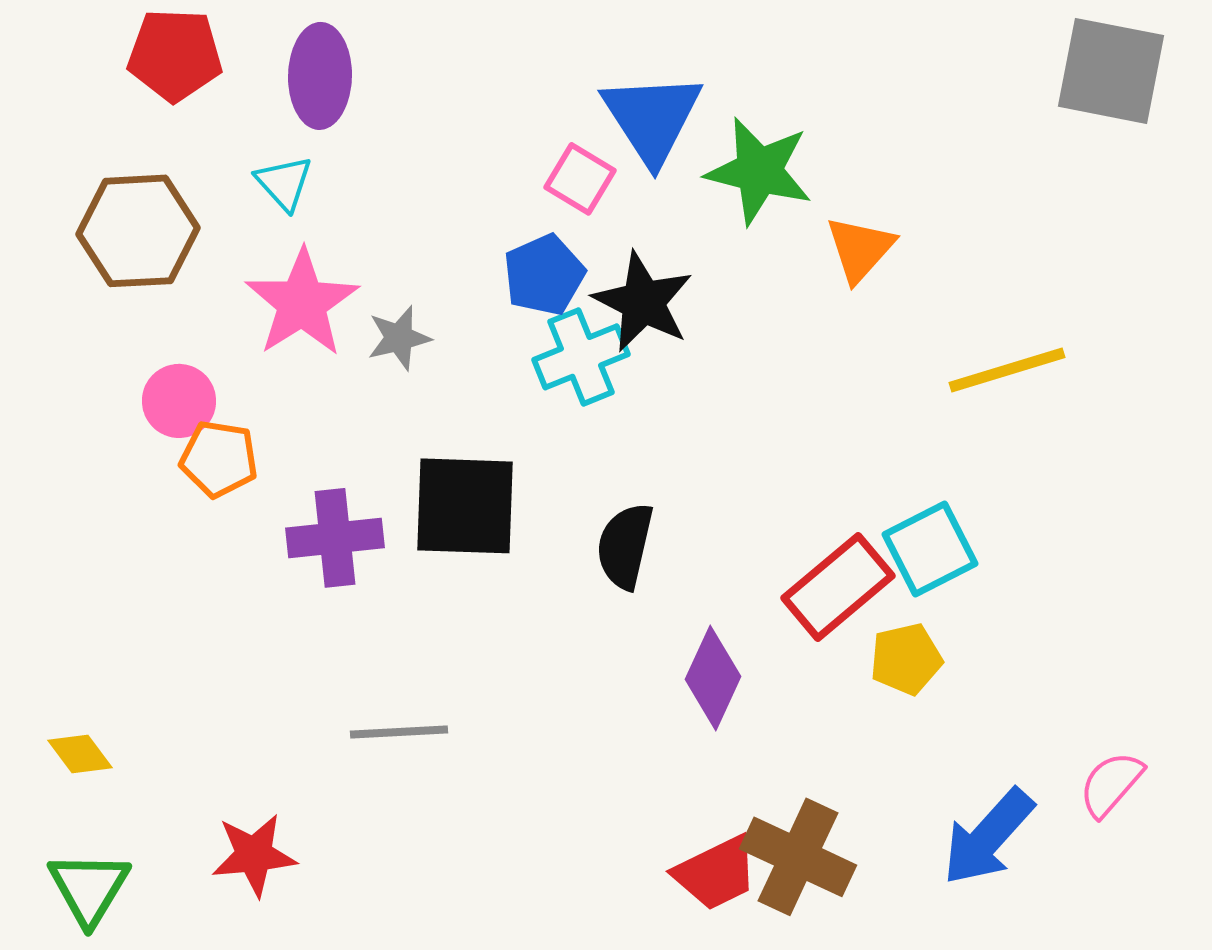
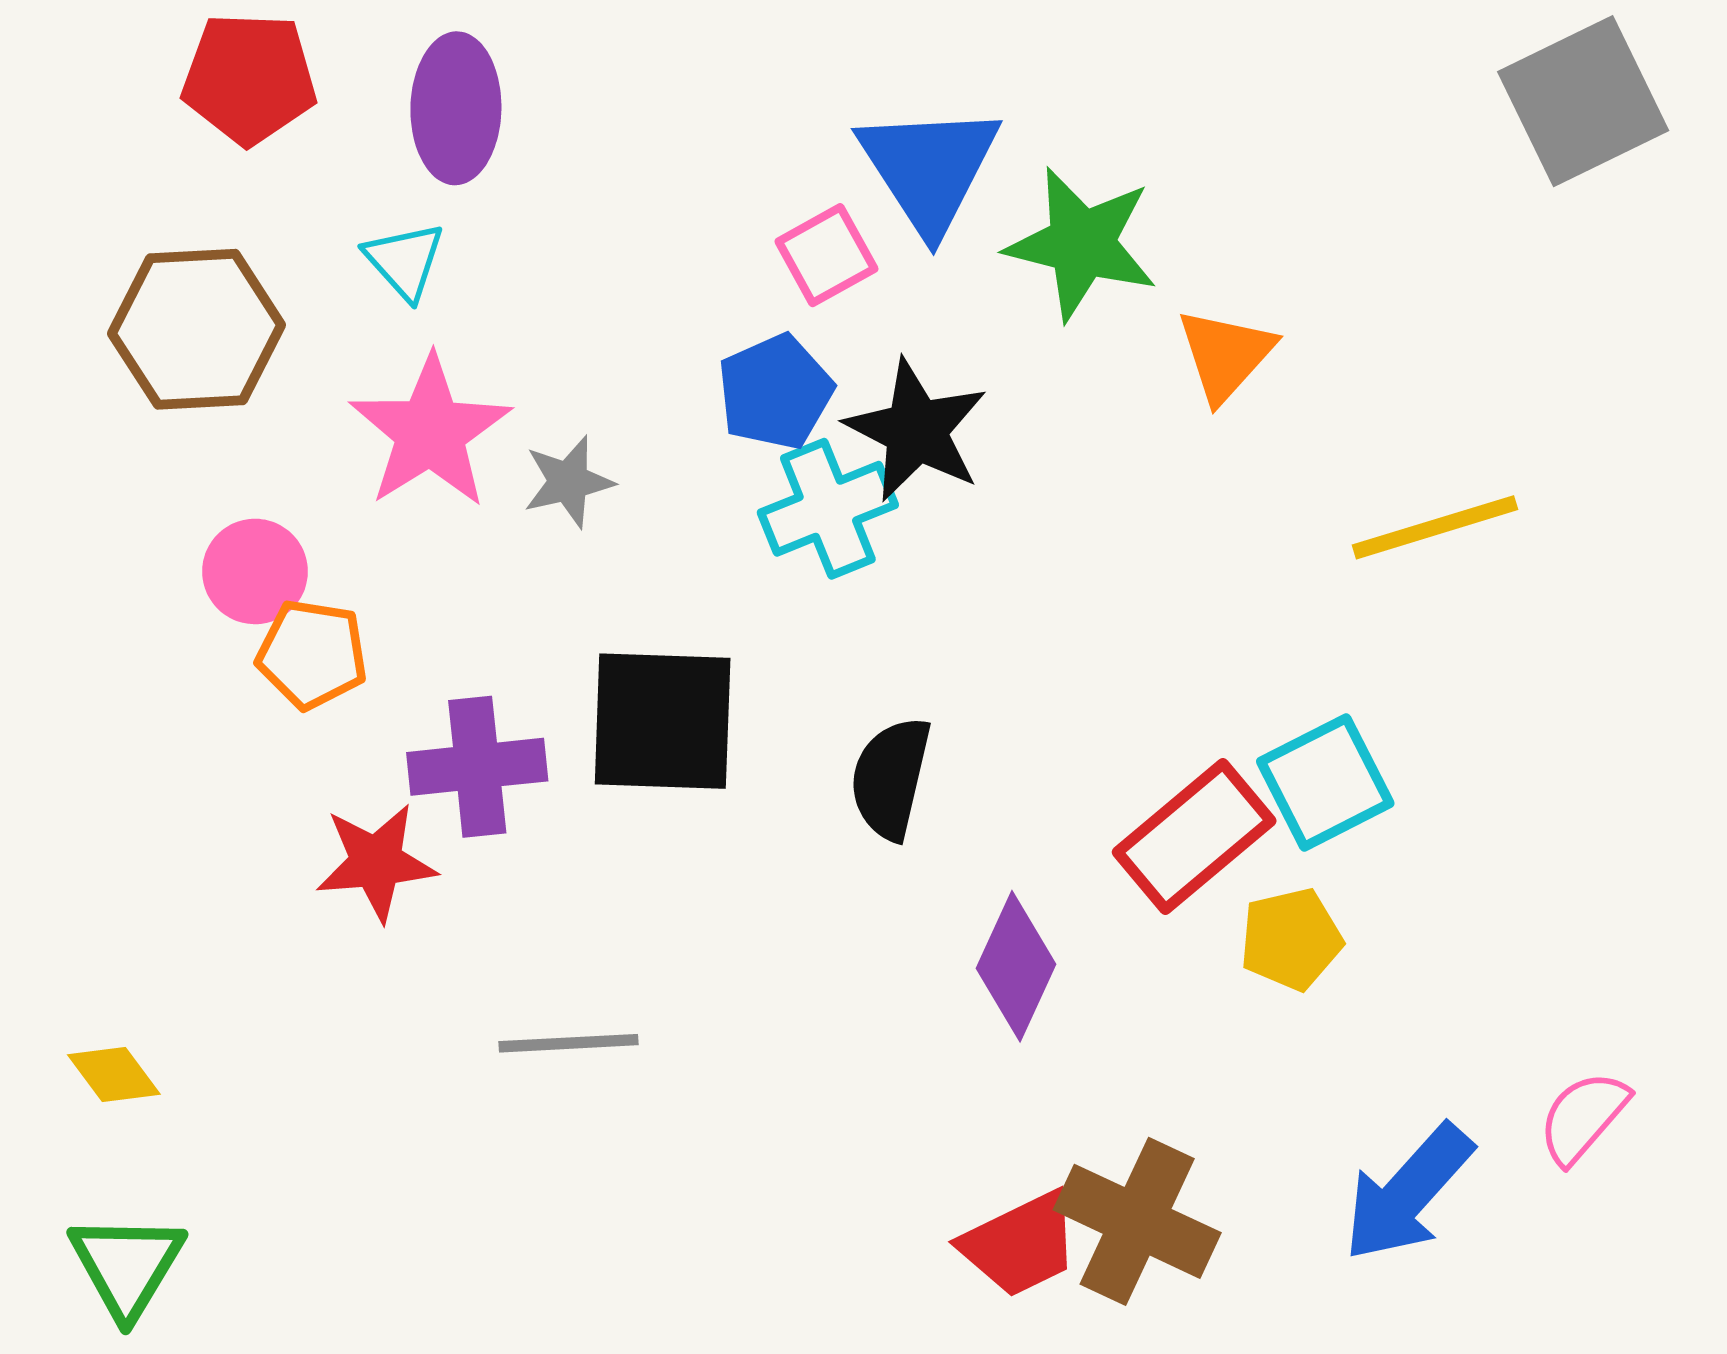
gray square: (1111, 71) -> (1583, 101), turned -37
pink square: (580, 179) -> (826, 255), turned 30
red star: (254, 855) -> (376, 862), moved

